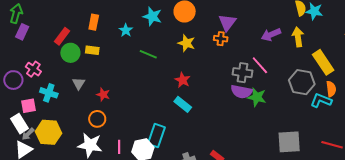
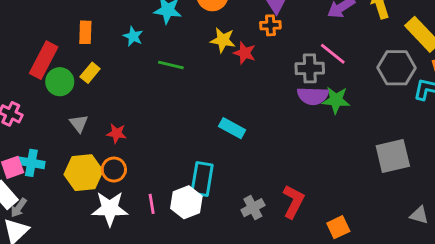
red rectangle: (62, 36) -> (44, 60), size x1.4
yellow rectangle: (92, 50) -> (90, 73), turned -48
red star: (183, 80) -> (245, 53), moved
cyan cross: (49, 93) -> (31, 163), moved
yellow hexagon: (48, 132) -> (83, 173), moved

